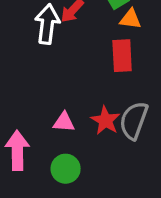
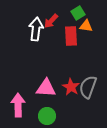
red rectangle: (122, 56) -> (71, 36), moved
pink triangle: (64, 122) -> (46, 88), size x1.5

